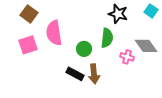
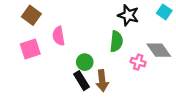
pink semicircle: (54, 33) -> (59, 36), size x0.7
green circle: (84, 49) -> (85, 62), moved
black rectangle: (75, 74) -> (81, 81), turned 30

